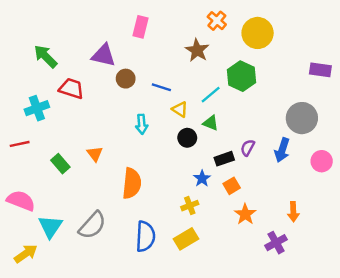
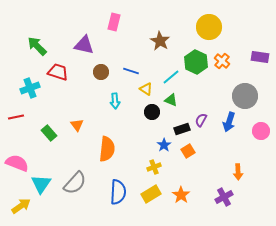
orange cross: (217, 21) -> (222, 61), moved
brown circle: (126, 79) -> (101, 72), moved
orange star: (245, 214) -> (181, 195), moved

